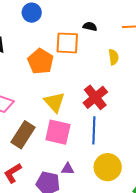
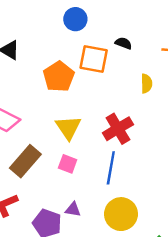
blue circle: (32, 13) -> (75, 19), moved
pink square: (58, 132) -> (68, 164), size x0.6

